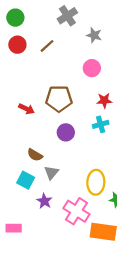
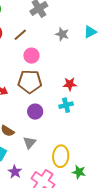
gray star: (94, 35) -> (62, 34), moved
pink circle: (92, 68) -> (31, 56), moved
gray triangle: (51, 173) -> (30, 143), moved

